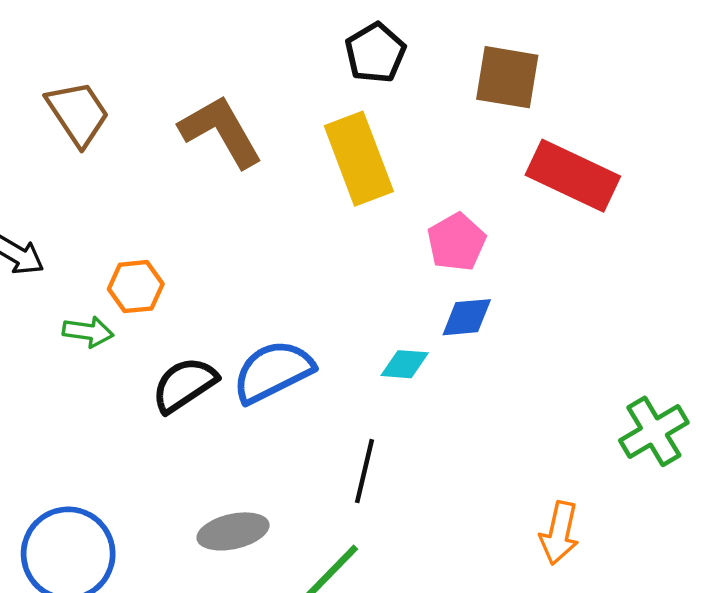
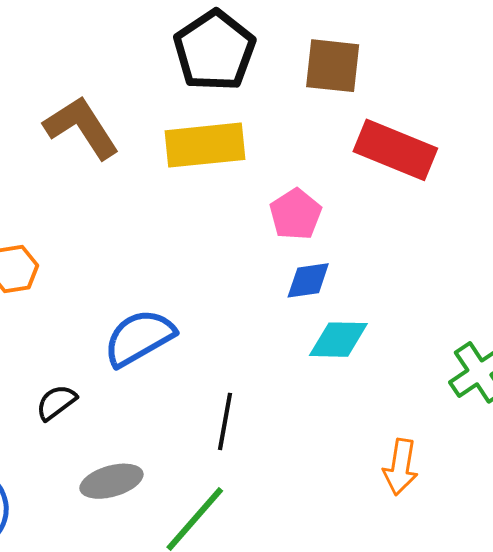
black pentagon: (375, 53) -> (214, 51), size x1.5
yellow rectangle: (359, 159) -> (205, 145), turned -72
cyan diamond: (405, 364) -> (338, 340), moved, size x1.4
black semicircle: (184, 385) -> (56, 402), moved, size x0.7

